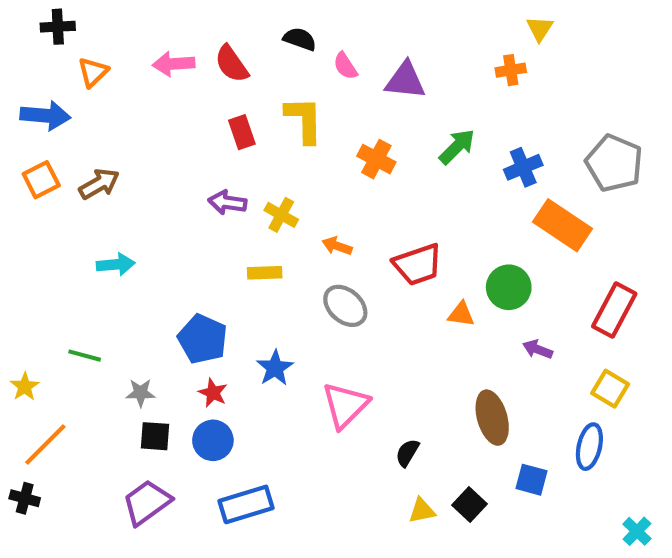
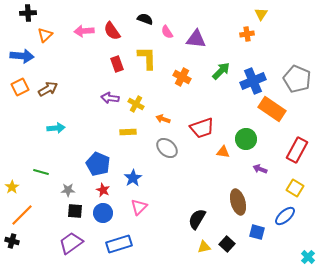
blue cross: (523, 167) -> (253, 81), size x1.4
pink triangle: (345, 405) -> (139, 207), moved, size x0.7
blue ellipse: (589, 447) -> (285, 216), turned 35
black semicircle: (407, 453) -> (197, 219), size x1.5

